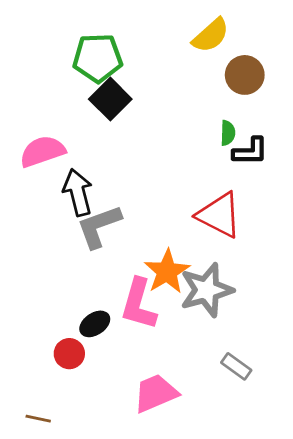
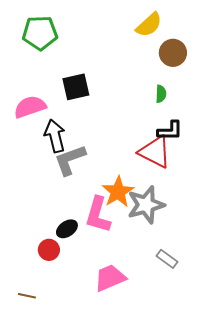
green pentagon: (98, 58) -> (40, 33), moved
black square: (110, 99) -> (76, 87), moved, turned 32
black L-shape: (250, 151) -> (170, 131), moved

